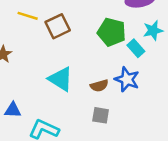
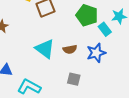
blue star: (127, 79) -> (96, 53), turned 30
brown semicircle: (99, 86) -> (70, 49), moved

